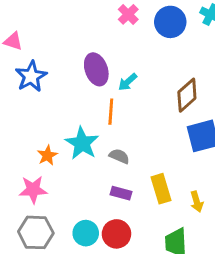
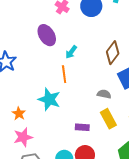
purple ellipse: (96, 69) -> (47, 35), moved
orange star: (47, 155) -> (19, 114), moved
gray semicircle: (119, 156) -> (104, 94), moved

